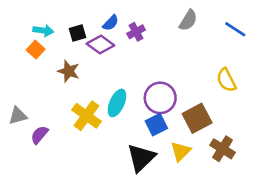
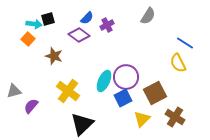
blue line: (235, 29) -> (185, 43), moved
black square: (78, 33) -> (48, 19), moved
cyan ellipse: (117, 103) -> (104, 81), moved
black triangle: (141, 158) -> (82, 124), moved

